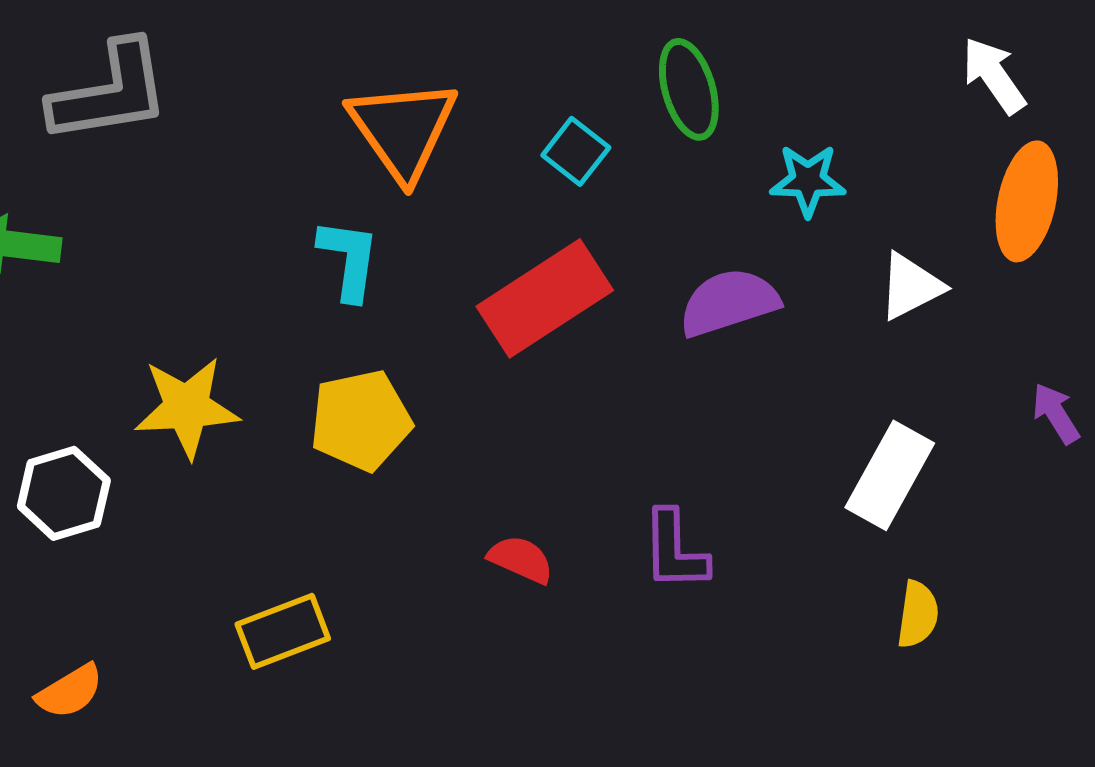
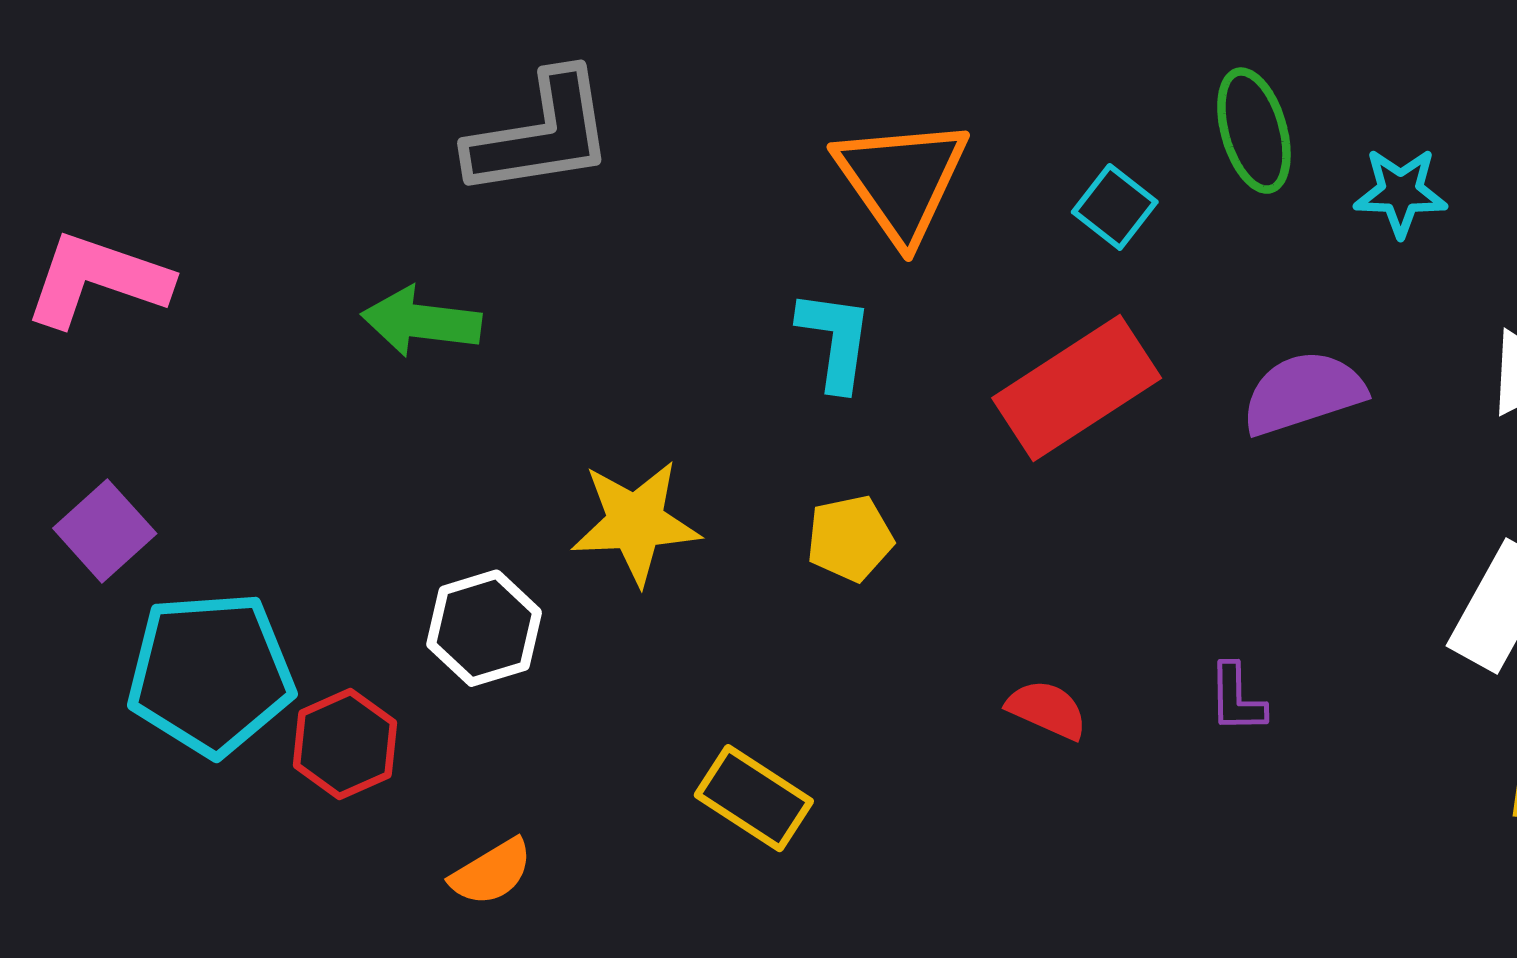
cyan star: (808, 180) -> (1401, 192), moved
yellow pentagon: (361, 420) -> (850, 538), size x0.7
purple L-shape: (675, 550) -> (1237, 698), size x0.7
yellow rectangle: (283, 631) -> (754, 798), turned 54

